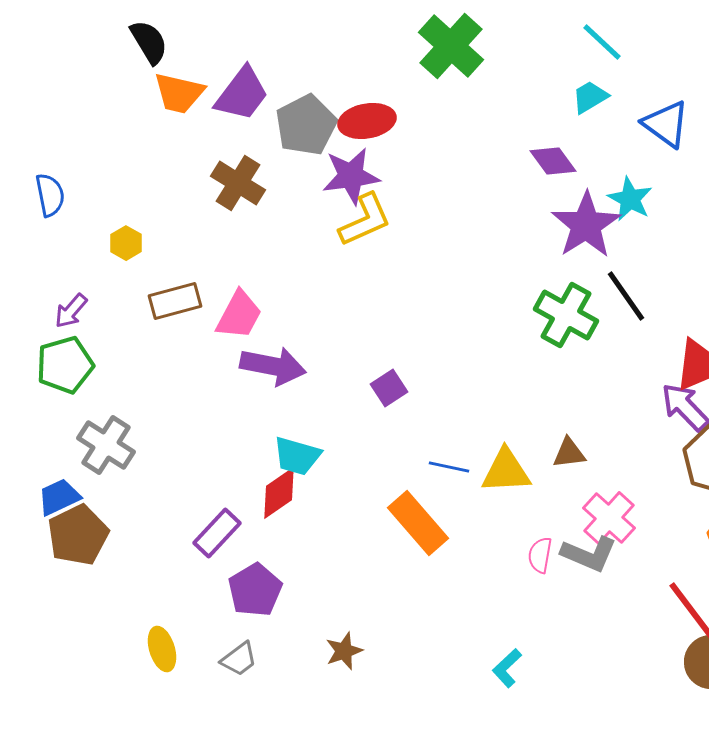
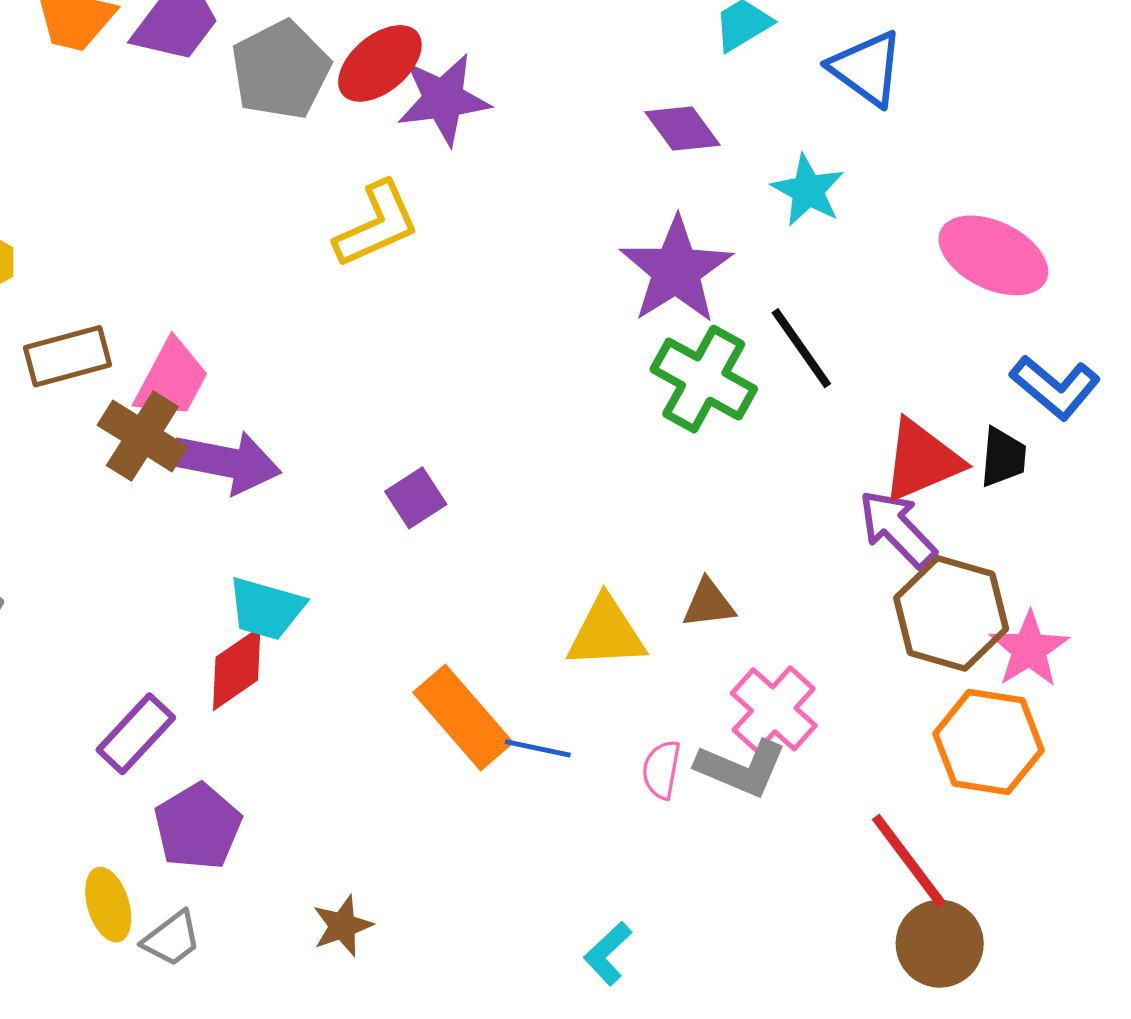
red ellipse: (367, 121) -> (380, 63), turned -30
purple star: (351, 176) -> (443, 99), moved
brown cross: (238, 183) -> (142, 436), moved
purple star: (586, 225) -> (676, 270), moved
blue line: (449, 467) -> (538, 748), moved
yellow ellipse: (162, 649) -> (108, 905), moved

